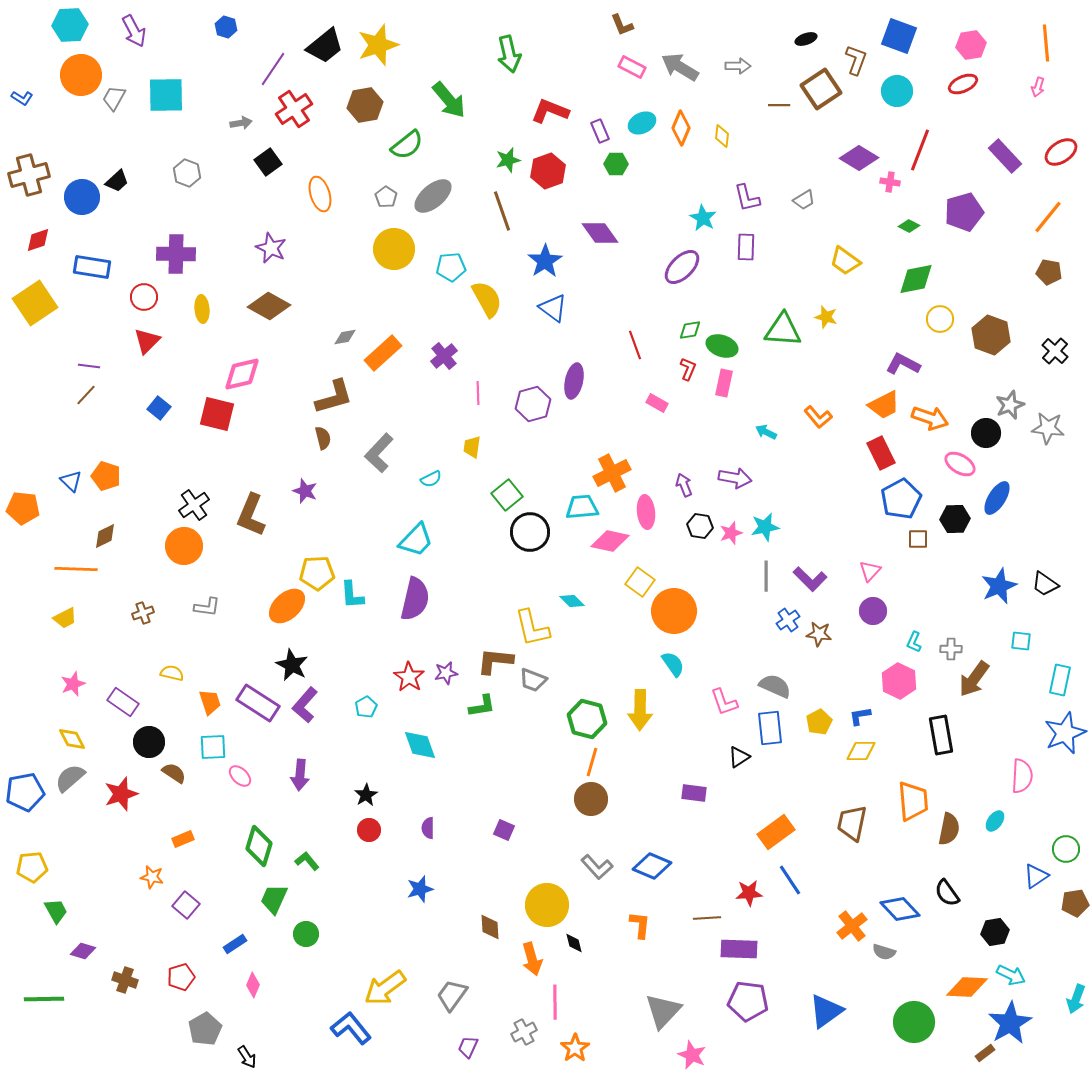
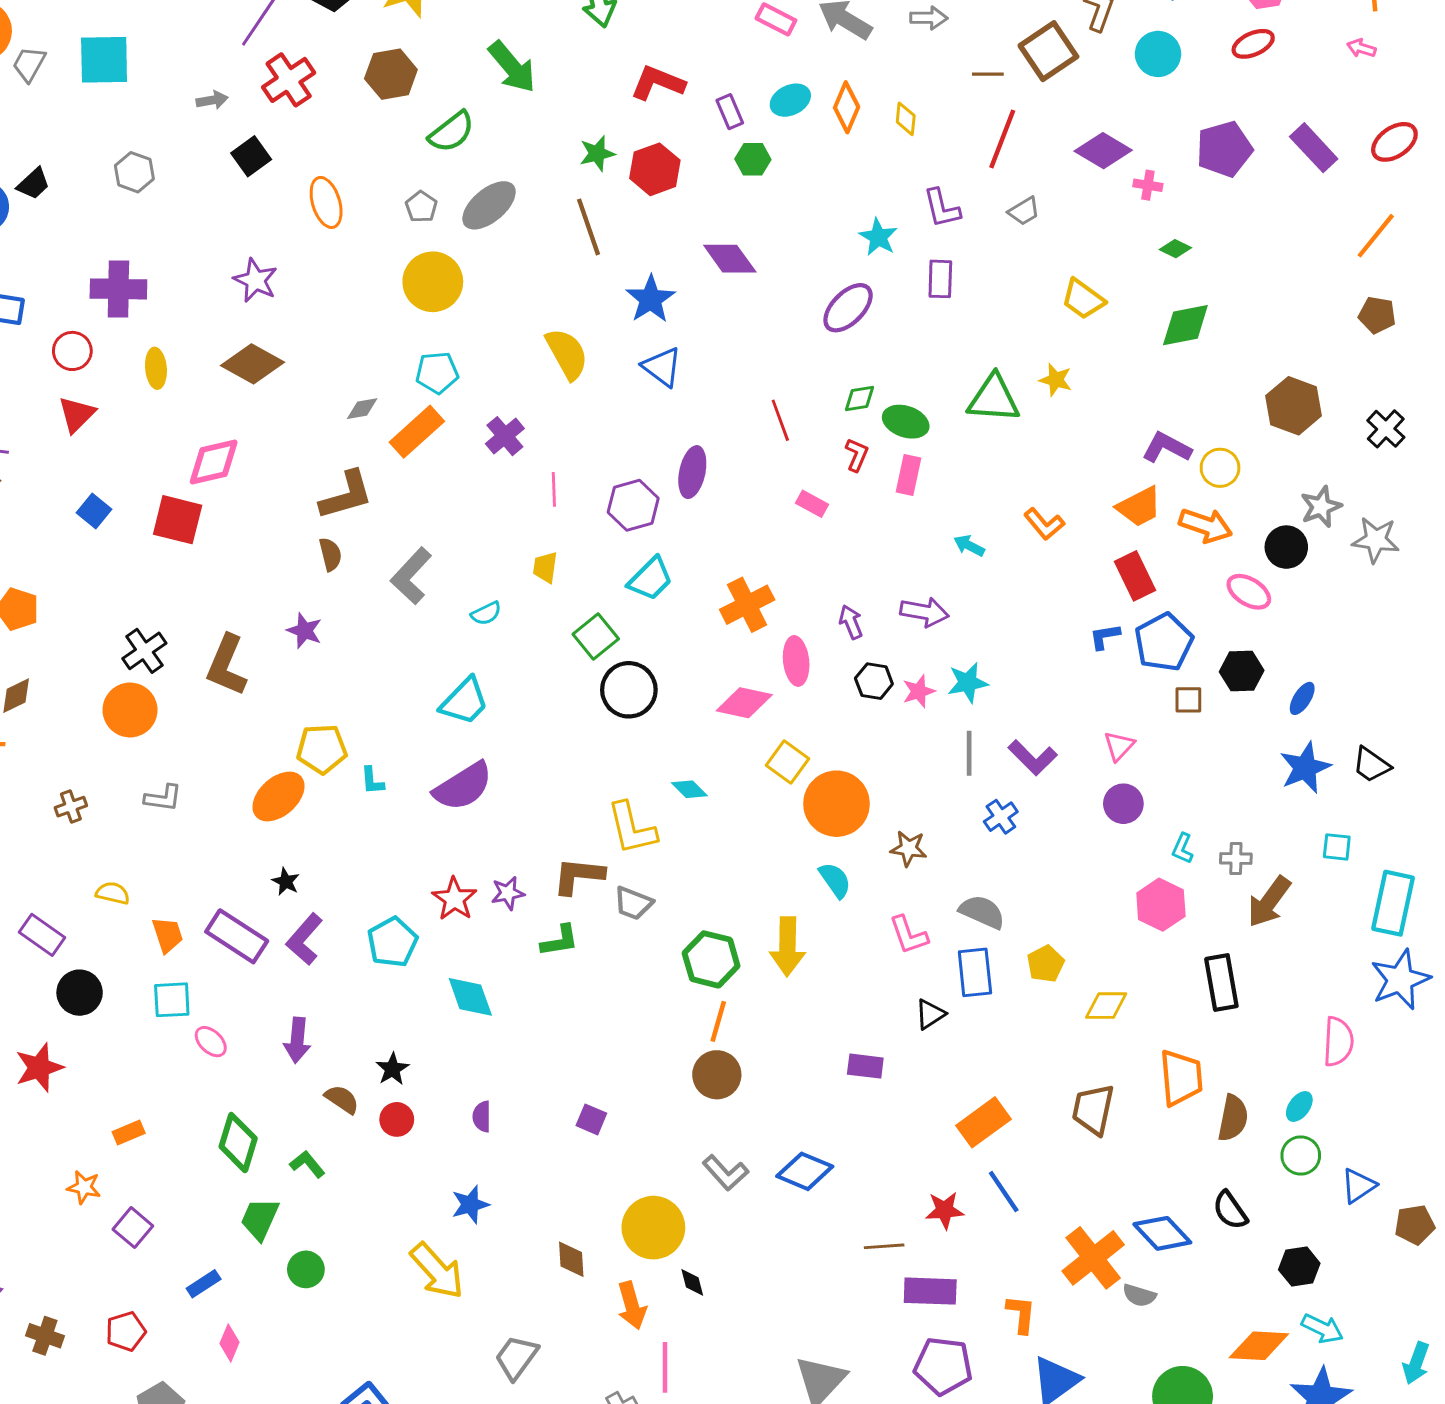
pink arrow: (1038, 87) -> (1361, 48), turned 90
red line: (920, 150) -> (1002, 139), moved
purple pentagon: (964, 212) -> (1224, 149), moved
cyan pentagon: (451, 267) -> (437, 373), moved
yellow circle: (940, 319) -> (1220, 468), moved
blue ellipse: (997, 498) -> (1302, 698), moved, size x0.7
cyan trapezoid: (582, 507) -> (650, 579), moved, turned 140
cyan L-shape: (352, 595) -> (372, 781), size x0.7
purple semicircle: (415, 599) -> (463, 786), turned 45
brown star: (819, 634) -> (909, 848), moved
black star: (292, 665) -> (286, 882), size x0.6
cyan rectangle: (1060, 680) -> (1393, 903), size x1.4
cyan pentagon: (366, 707) -> (392, 942), size x1.6
blue L-shape: (860, 716) -> (1105, 636), moved
brown semicircle: (174, 773) -> (342, 1099), moved
green circle: (1066, 849) -> (1301, 1156), moved
orange L-shape: (640, 925) -> (1021, 1314), moved
orange cross: (852, 926) -> (1093, 1258), size x1.4
yellow arrow: (385, 988) -> (437, 1271), moved, turned -96

